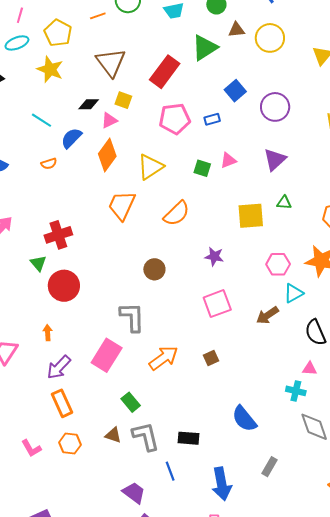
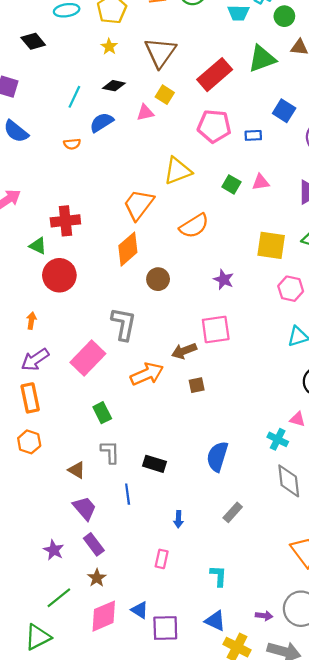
yellow star: (50, 69) -> (109, 47), moved, size x0.6
blue square: (235, 91) -> (284, 111), turned -30
black diamond: (89, 104) -> (114, 86), moved
cyan line: (41, 120) -> (74, 97), turned 70
orange diamond: (107, 155) -> (128, 249), moved
green triangle: (38, 263) -> (38, 246), turned -36
pink hexagon: (278, 264) -> (291, 289), moved
brown arrow: (267, 315) -> (184, 351), moved
blue semicircle: (244, 419) -> (217, 456), turned 44
brown triangle: (113, 435) -> (77, 470), moved
gray L-shape: (146, 436) -> (110, 452), size x0.7
blue arrow: (222, 484) -> (178, 519), size x0.5

